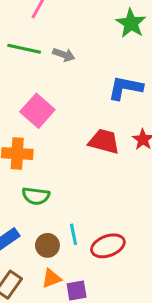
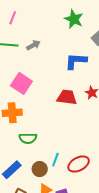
gray arrow: (64, 55) -> (33, 45), turned -40
cyan line: (74, 234) -> (55, 160), turned 40

